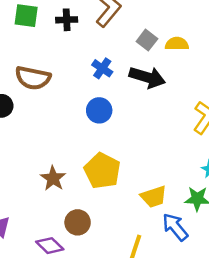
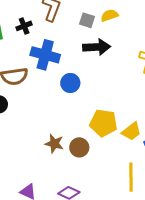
blue cross: (102, 68) -> (45, 55), moved, size x1.8
yellow pentagon: (102, 171) -> (104, 123), moved
brown circle: (78, 222) -> (79, 147), moved

